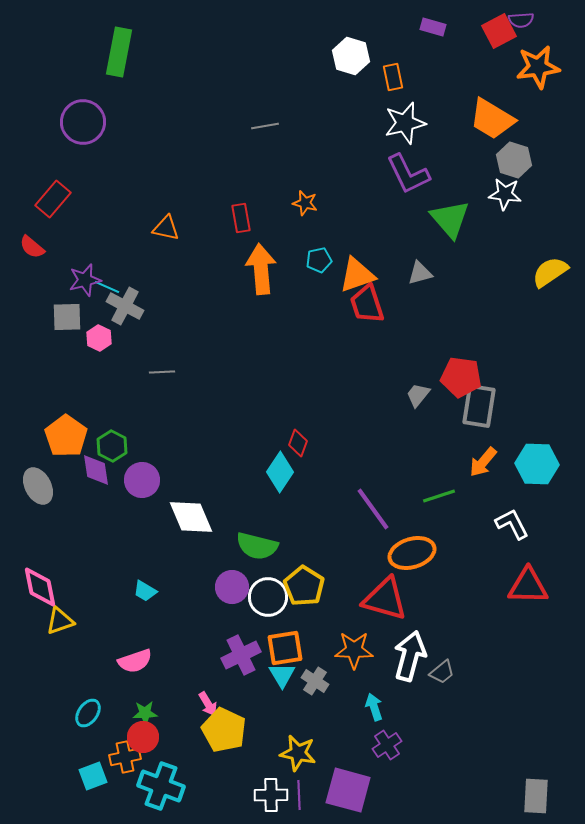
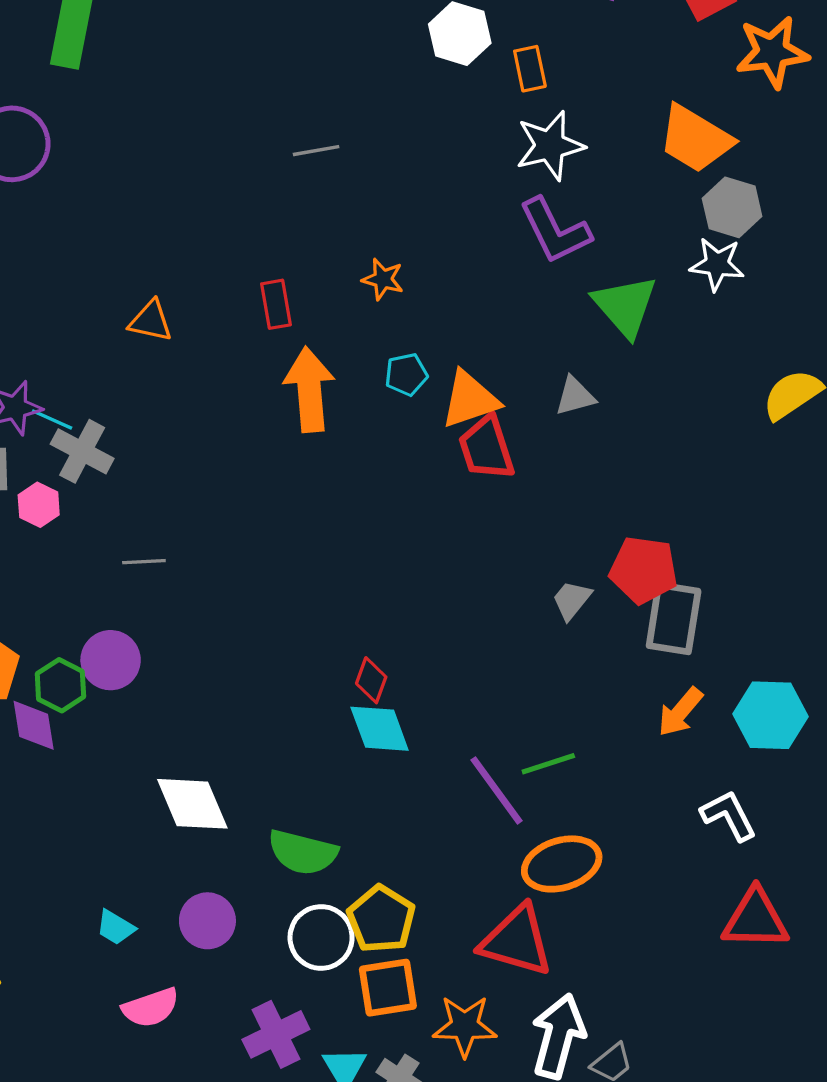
cyan diamond: (280, 472) -> (380, 729), moved, turned -54
purple circle: (142, 480) -> (111, 660), moved
green line: (439, 496) -> (548, 764), moved
purple circle: (232, 587) -> (207, 921), moved
orange square: (285, 648) -> (388, 988), moved
pink semicircle: (135, 661) -> (151, 1008), moved

